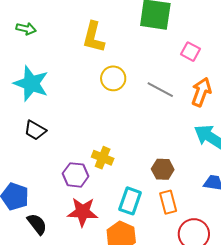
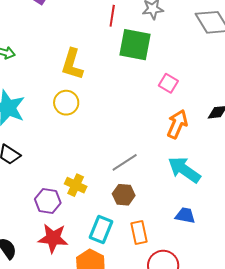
yellow circle: (113, 78) -> (66, 103), moved
gray line: (160, 90) -> (125, 162), moved, turned -64
brown hexagon: (163, 169) -> (124, 195), moved

